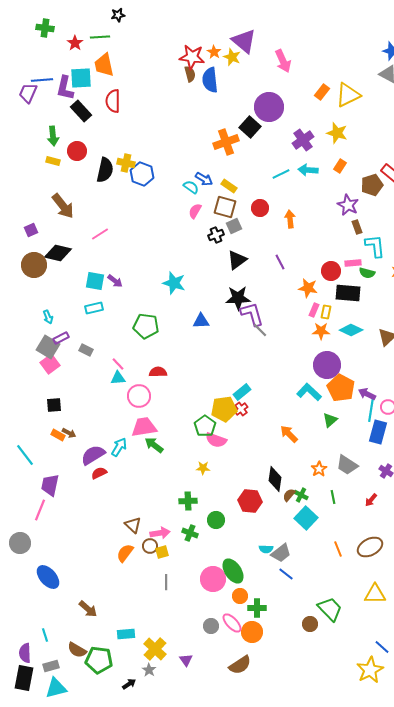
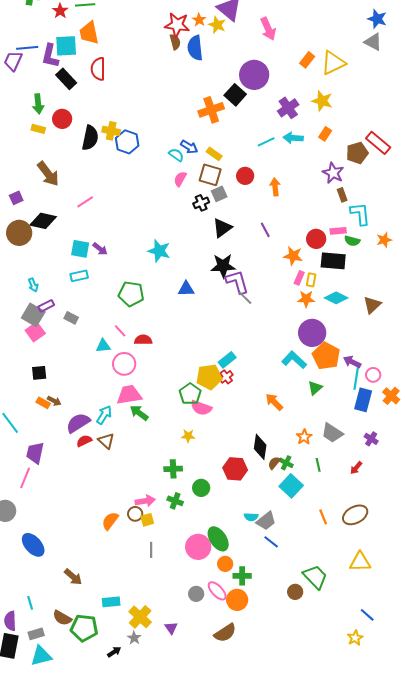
pink line: (118, 364) -> (120, 331), moved
brown triangle: (133, 525) -> (106, 441), moved
yellow star: (370, 670) -> (355, 638), size x0.6

